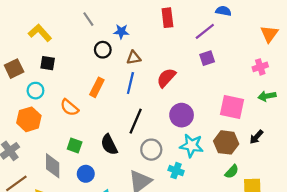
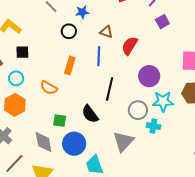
brown triangle: (134, 58) -> (106, 32), moved, turned 40
gray circle: (151, 150) -> (138, 110), moved
blue circle: (86, 174) -> (74, 144), size x1.5

